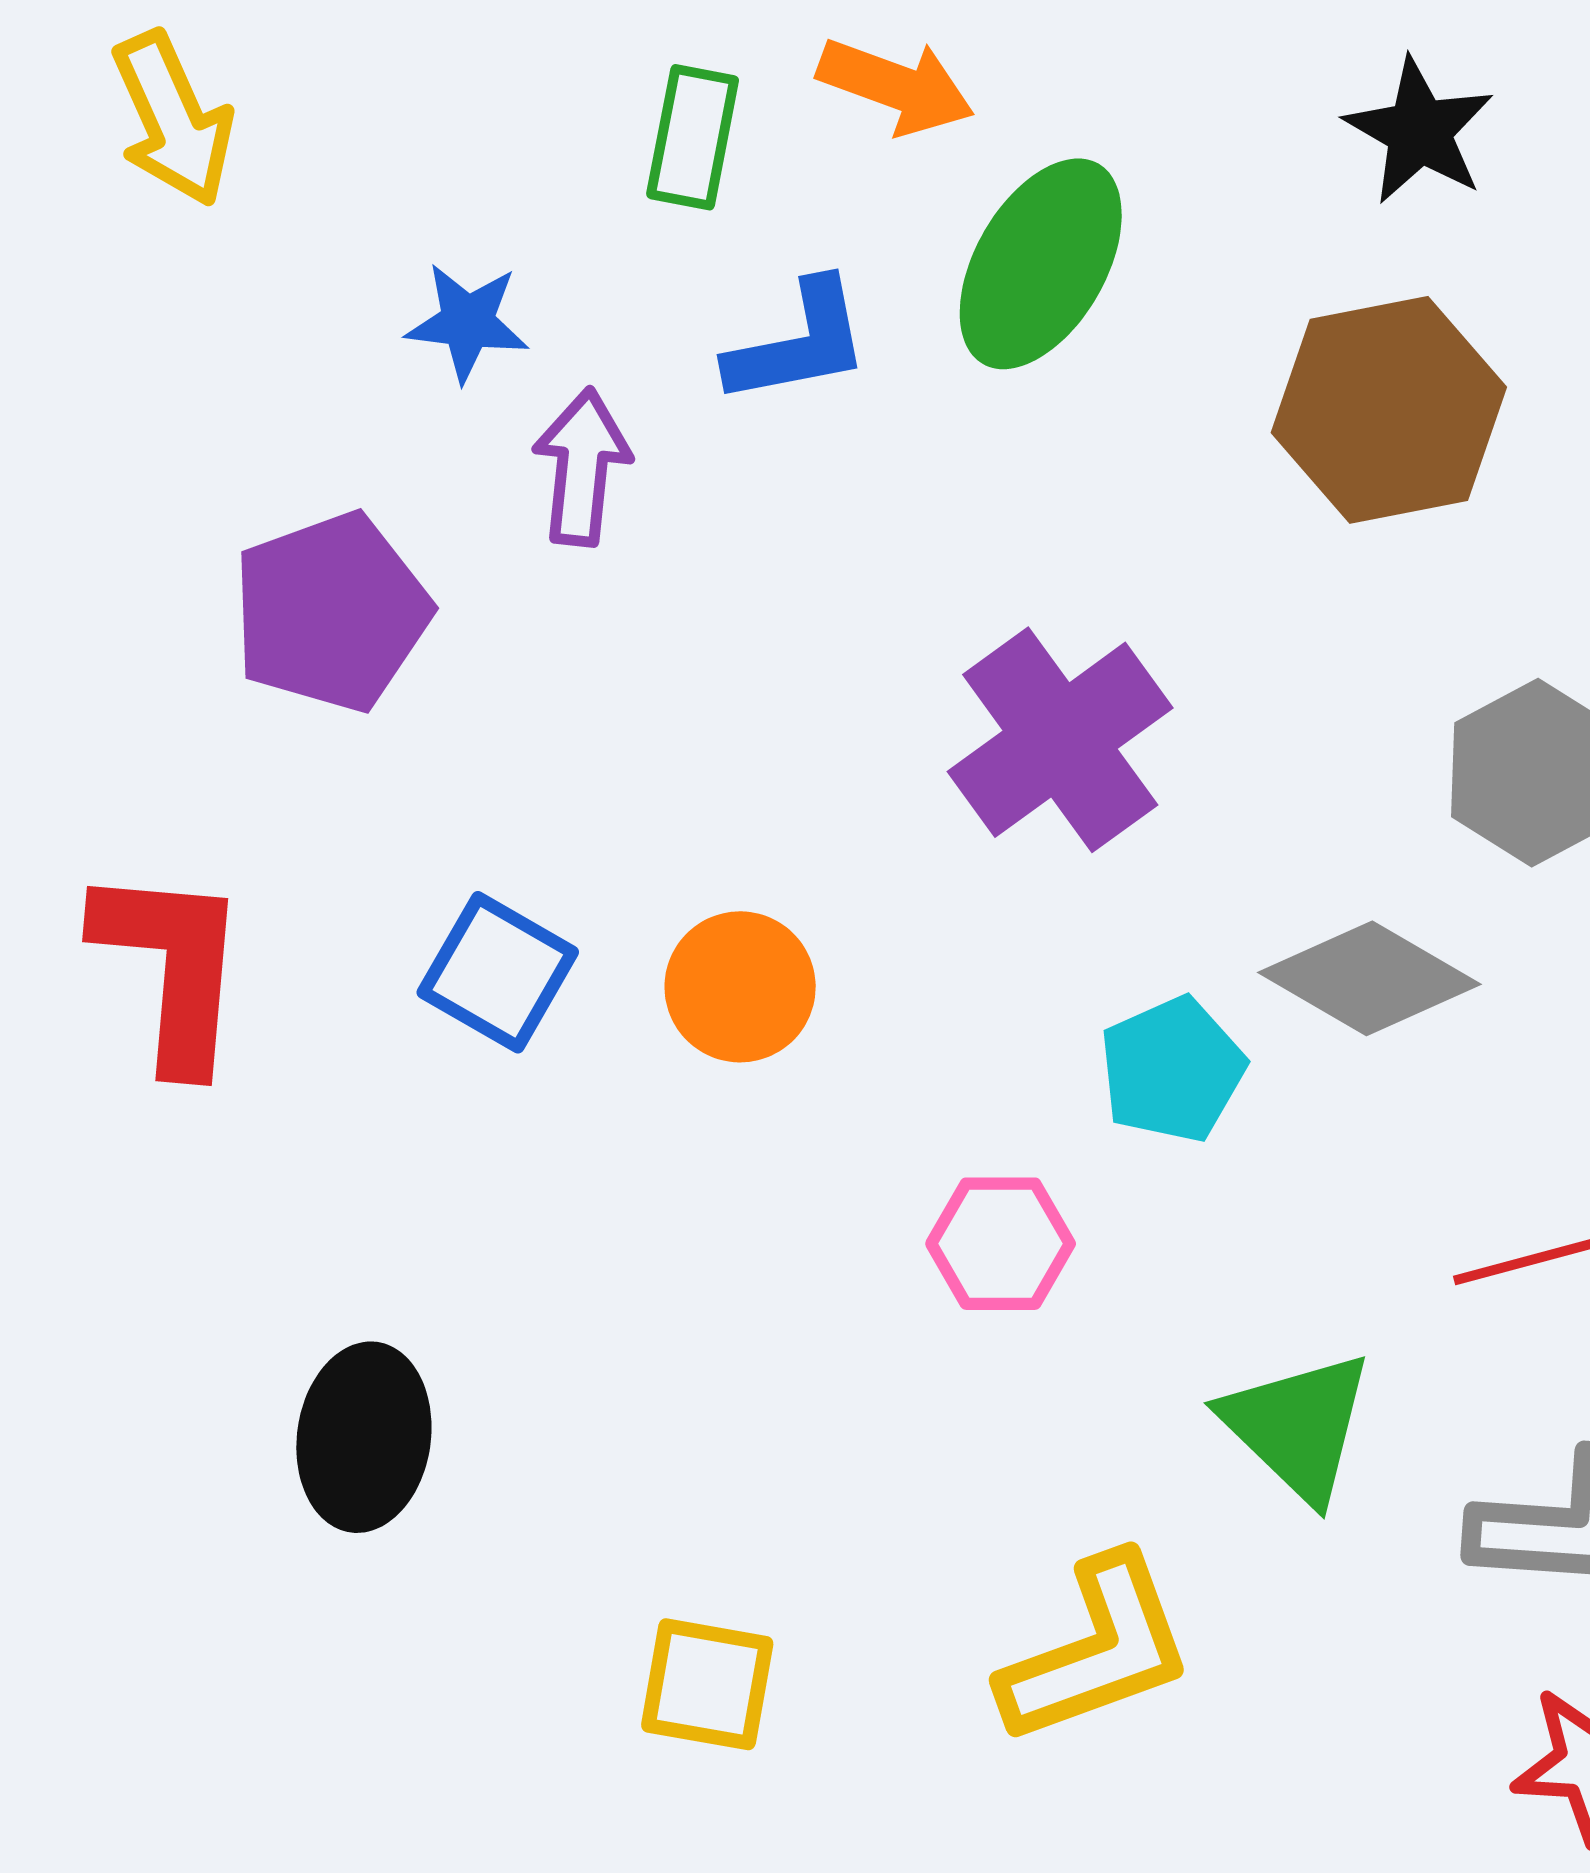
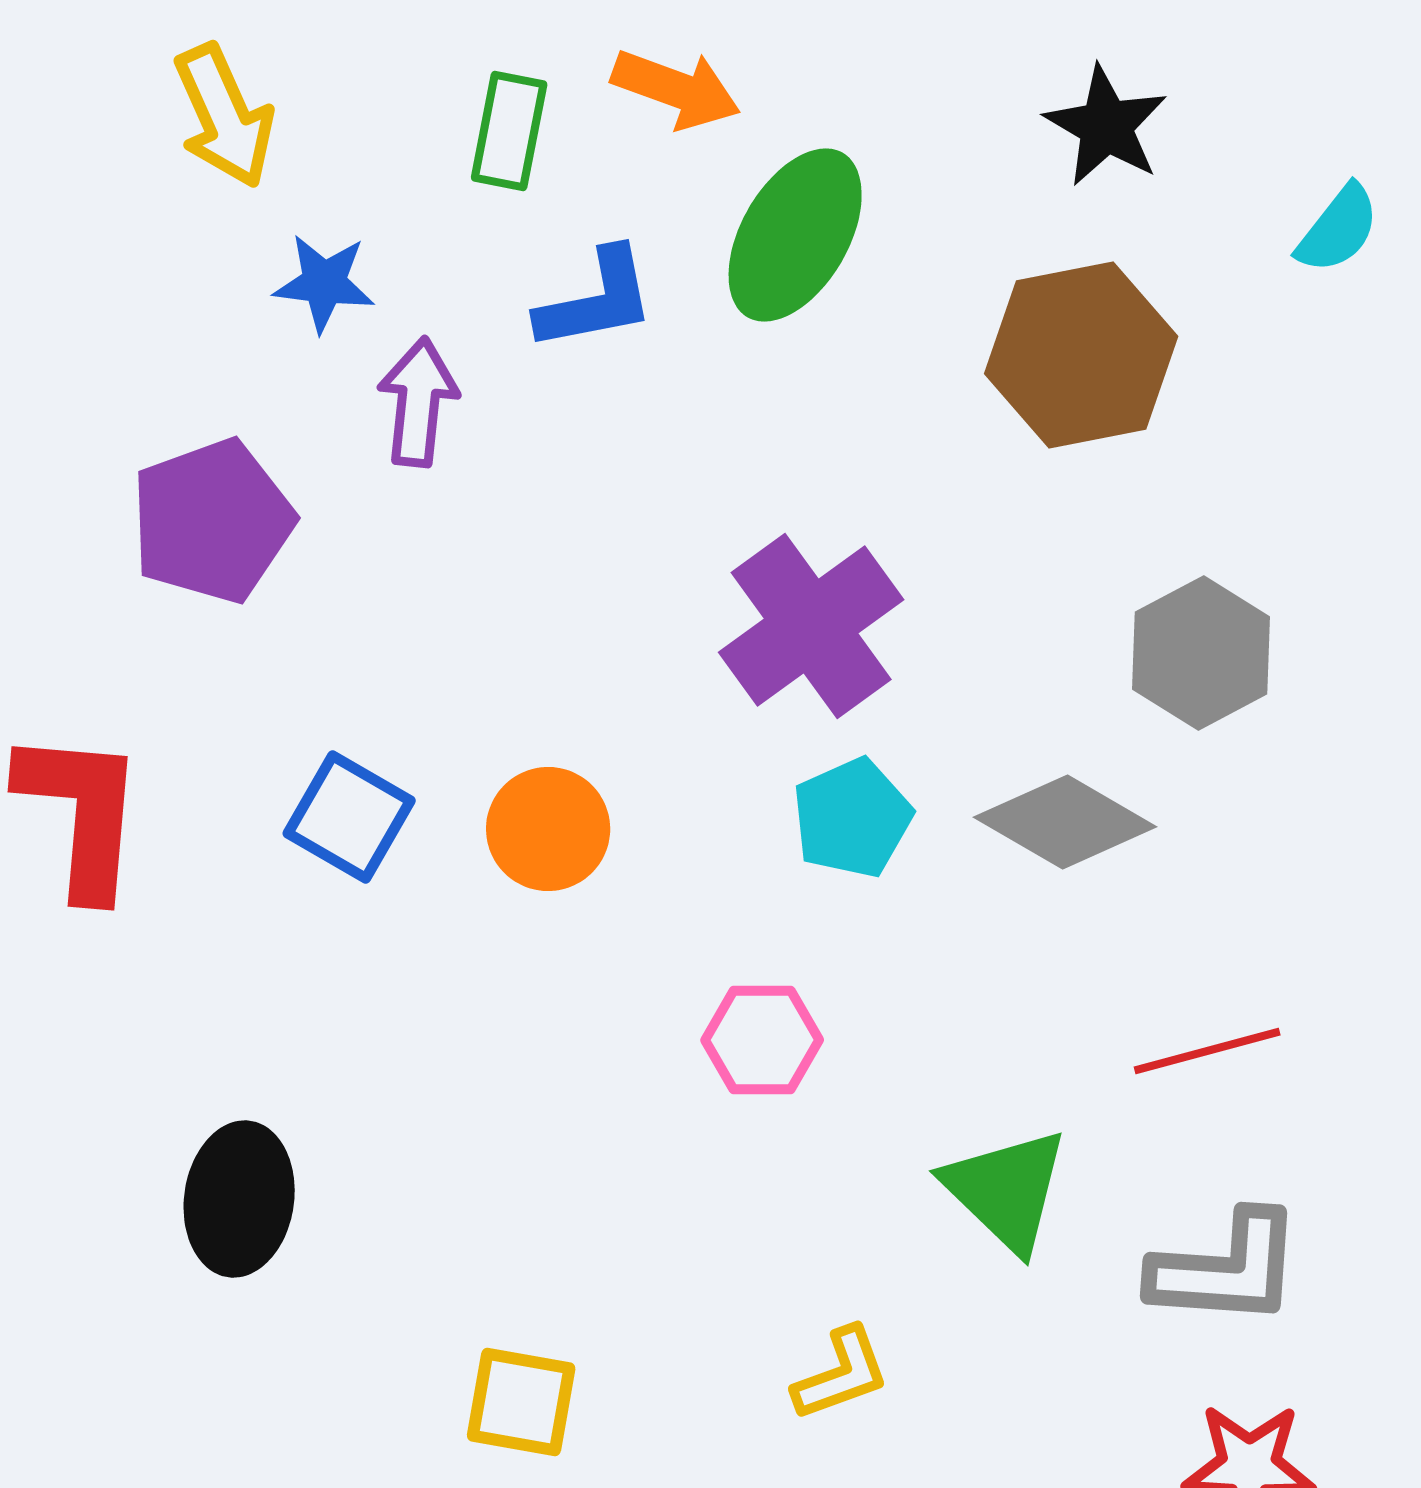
yellow arrow: (173, 119) -> (224, 116), moved
cyan pentagon: (1172, 1070) -> (852, 818), moved
yellow L-shape: (1097, 1650) -> (841, 1374), size x0.6

